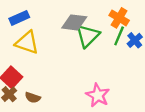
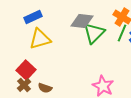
yellow triangle: (27, 43) -> (40, 39), turned -35

